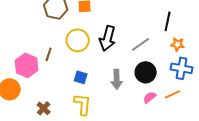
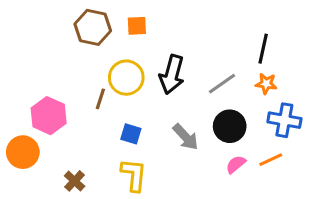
orange star: (178, 44) -> (266, 84), moved
brown line: (49, 54) -> (100, 99), moved
gray arrow: (117, 79) -> (186, 137), turned -42

